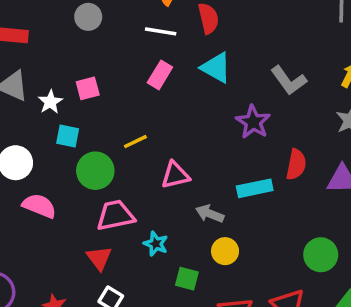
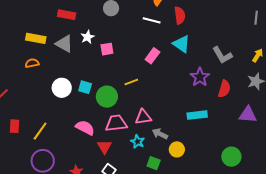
pink rectangle: (160, 75) -> (152, 56), moved
white star: (50, 102) -> (87, 37), moved
cyan square: (68, 136) -> (85, 87), moved
red semicircle: (296, 164) -> (224, 89), moved
pink triangle: (175, 175) -> (143, 117), moved
pink semicircle: (39, 206) -> (85, 128), moved
gray arrow: (210, 214) -> (160, 134), moved

